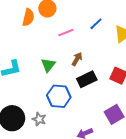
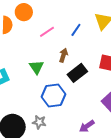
blue line: (96, 24) -> (76, 30), moved

